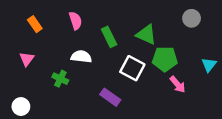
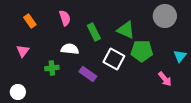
gray circle: (192, 18) -> (165, 16), size x1.5
green cross: (60, 79) -> (52, 68), turned -32
pink arrow: (178, 84) -> (165, 79), moved
purple rectangle: (110, 97) -> (88, 74), moved

